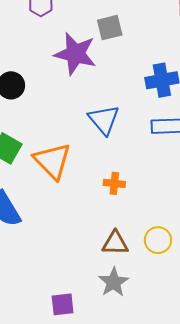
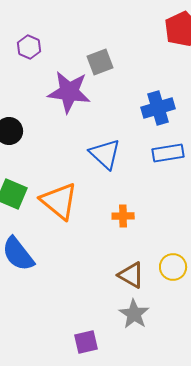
brown triangle: (115, 243) -> (131, 275), turned 36

